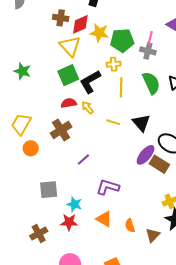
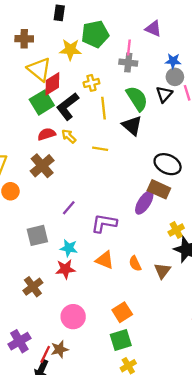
red diamond: (80, 24) -> (52, 84), moved
green pentagon: (122, 40) -> (95, 34), moved
black triangle: (141, 123) -> (132, 126), moved
purple ellipse: (146, 155) -> (144, 203), moved
purple line: (83, 159) -> (69, 208), moved

